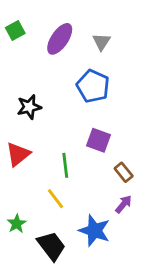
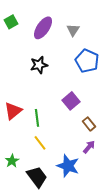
blue pentagon: (93, 86) -> (87, 61), moved
black star: (29, 107) -> (39, 65), moved
purple square: (99, 140) -> (71, 101), turned 30
green line: (65, 165) -> (37, 118), moved

